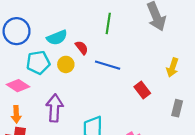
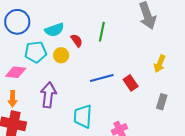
green line: (108, 23) -> (102, 32), moved
blue line: (108, 65) -> (102, 78), moved, turned -35
pink diamond: (18, 86) -> (16, 72), turned -30

